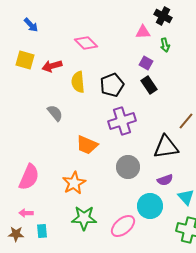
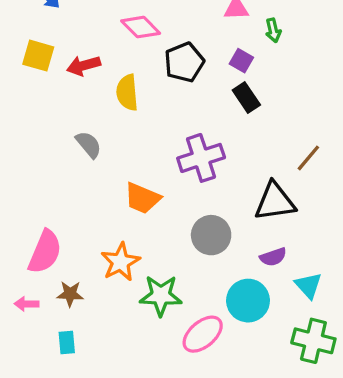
black pentagon: (112, 85) -> (184, 62), moved
pink arrow: (26, 213) -> (26, 304), moved
green star: (84, 218) -> (161, 296), moved
brown star: (16, 234) -> (70, 294), moved

